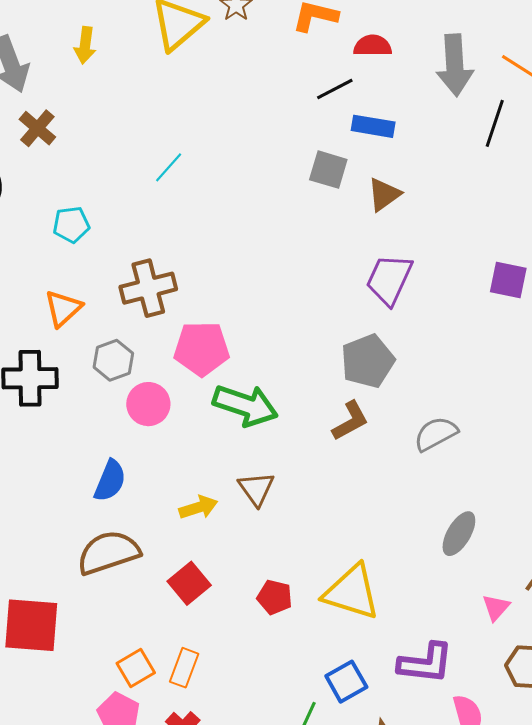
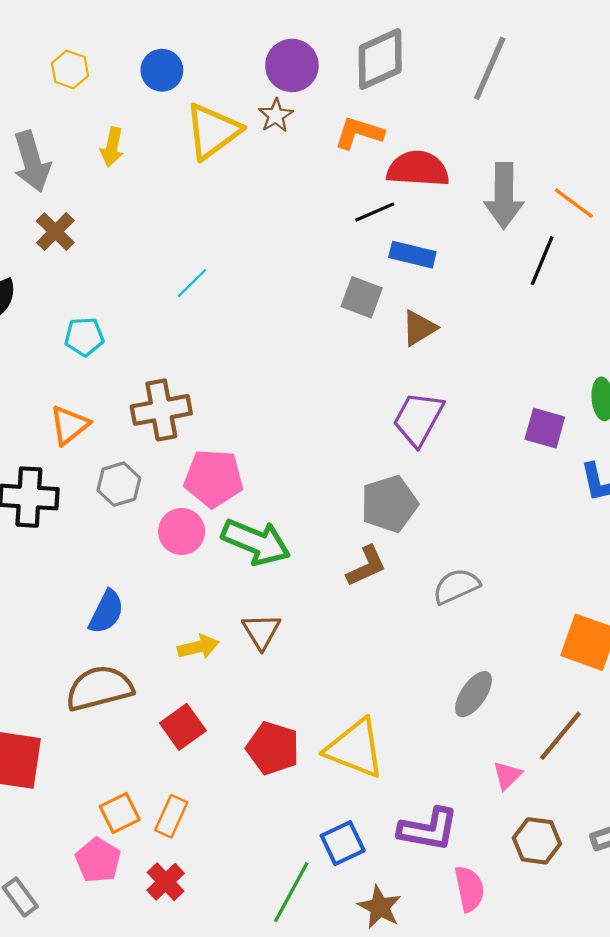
red semicircle: (373, 46) -> (418, 169), size x1.5
pink circle: (148, 404) -> (182, 531), moved
red pentagon: (275, 597) -> (273, 748), size x1.4

